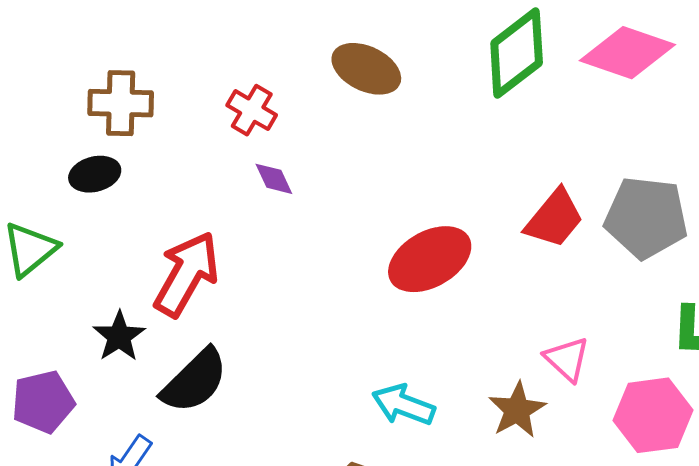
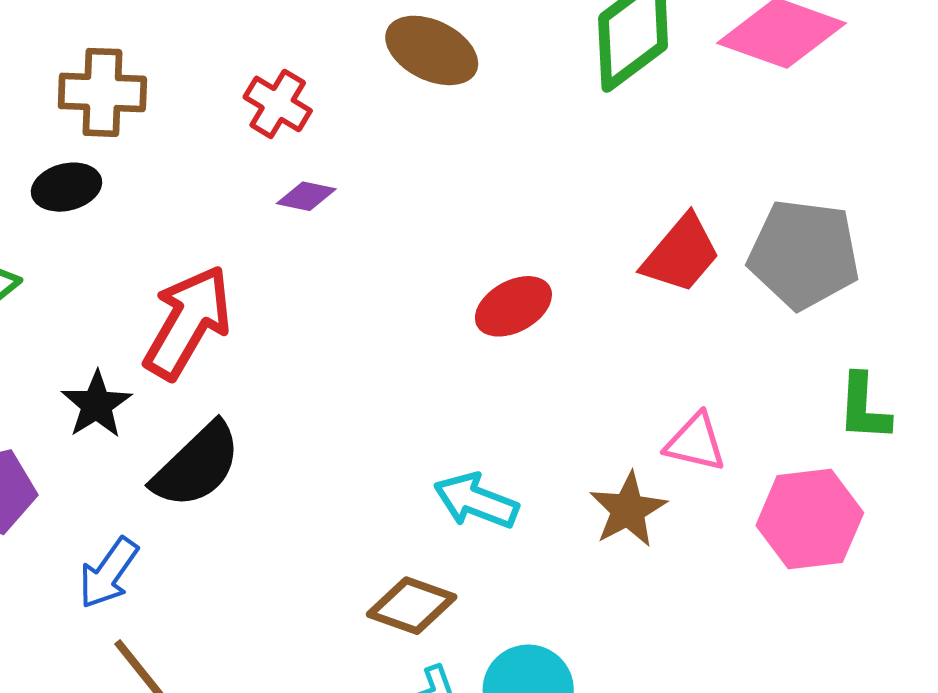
purple diamond: (274, 179) -> (306, 196), turned -54
red ellipse: (430, 259) -> (513, 306), size x0.7
pink triangle: (567, 359) -> (695, 442), turned -30

